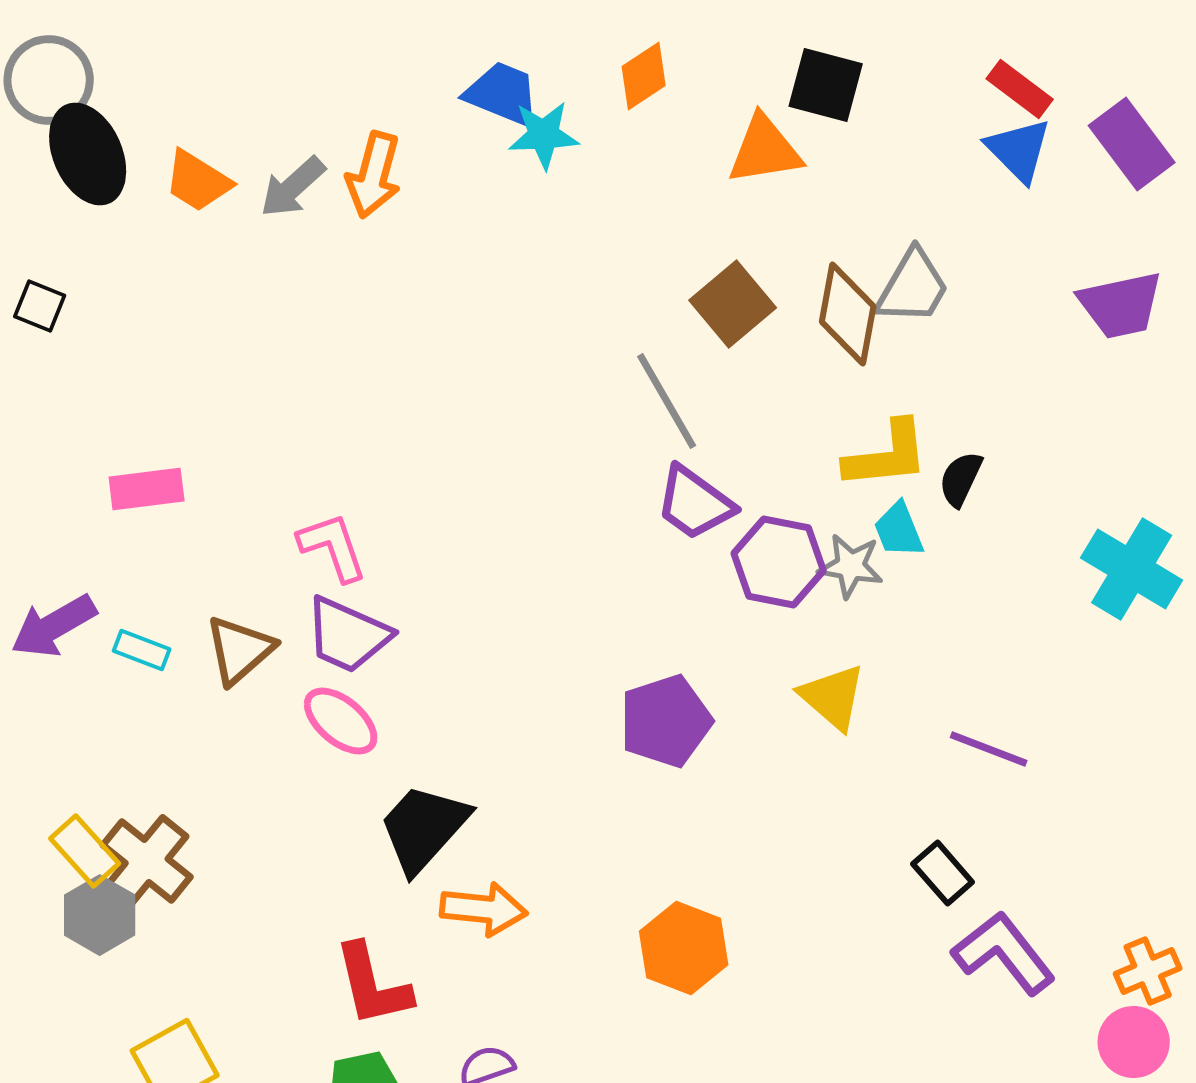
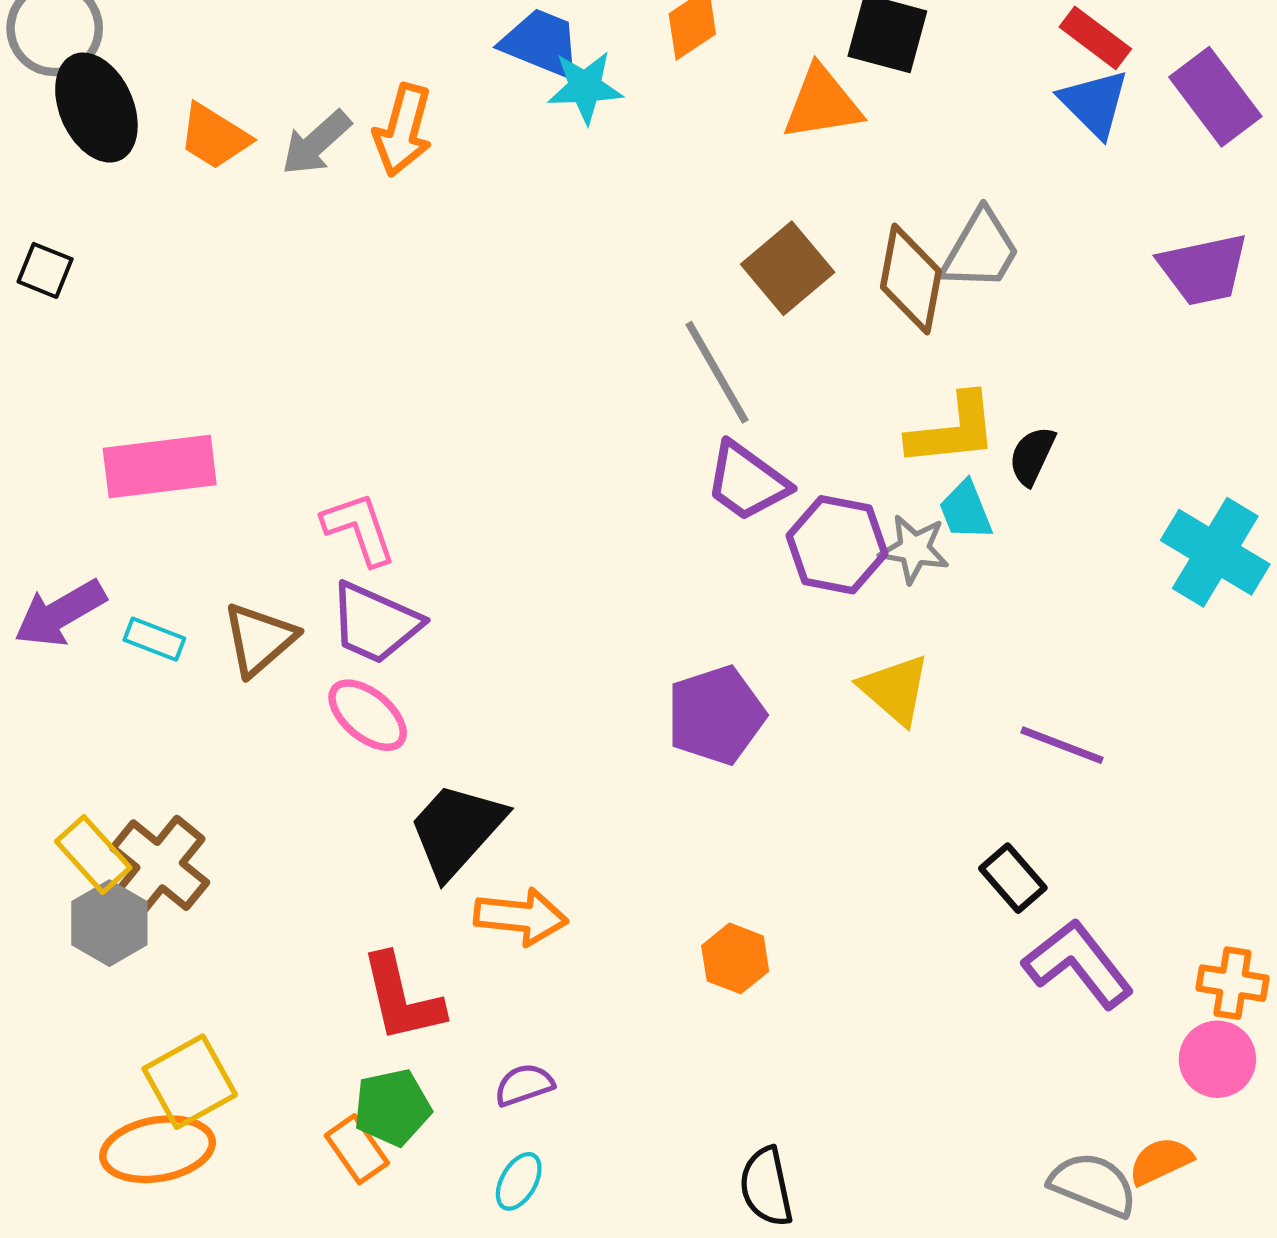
pink rectangle: (147, 489) -> (160, 467), size x1.4
orange hexagon: (684, 948) -> (735, 958), size x0.7
orange cross: (1148, 971) -> (1232, 983), turned 32

